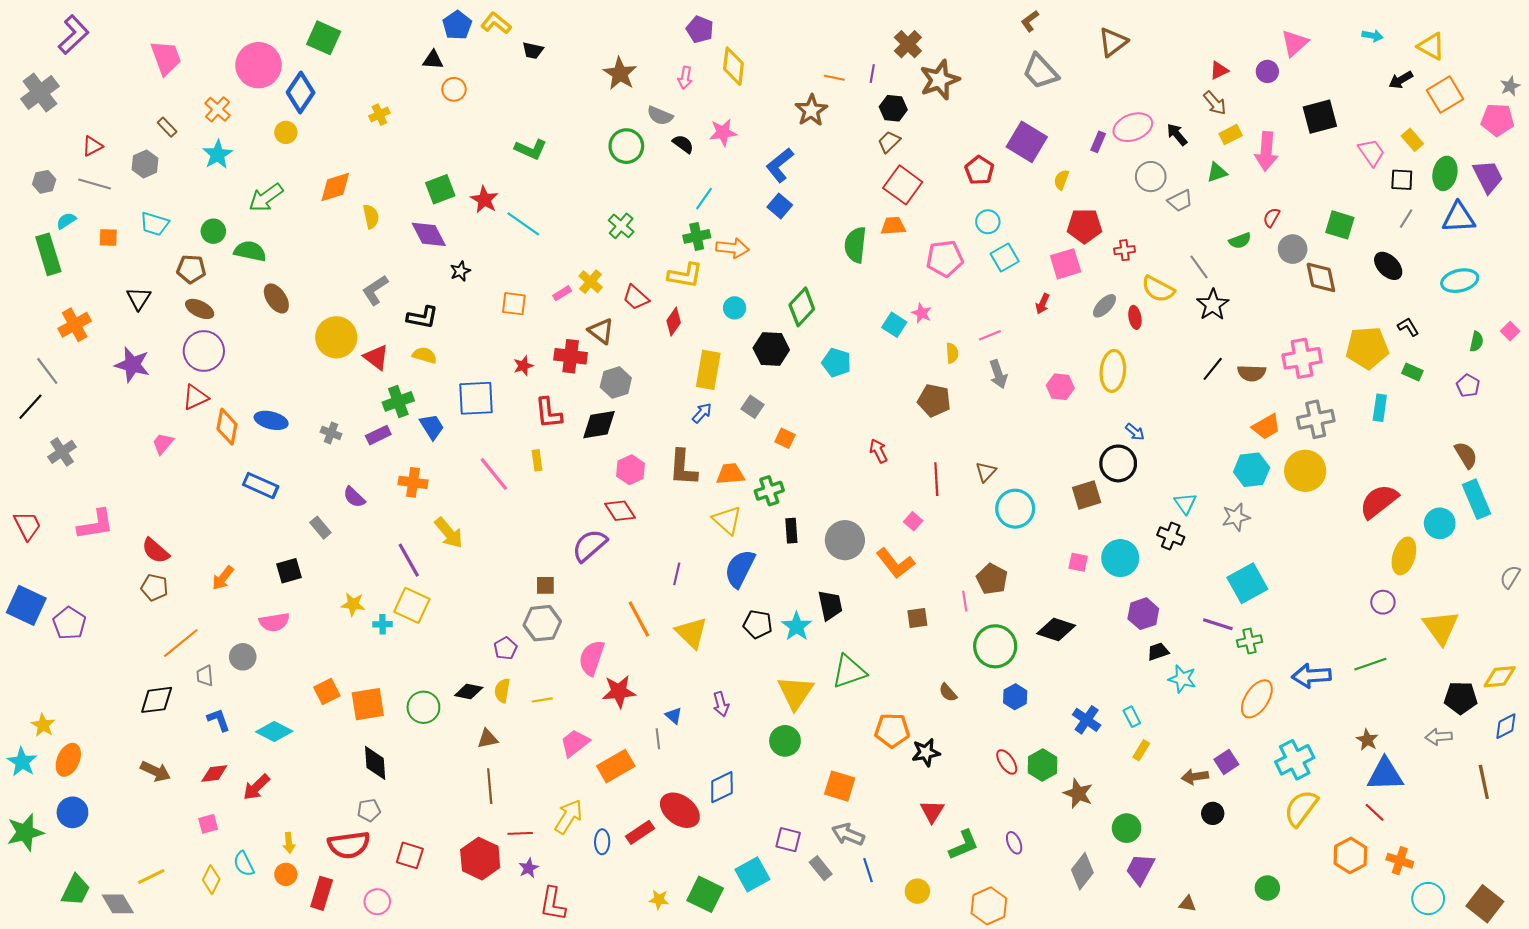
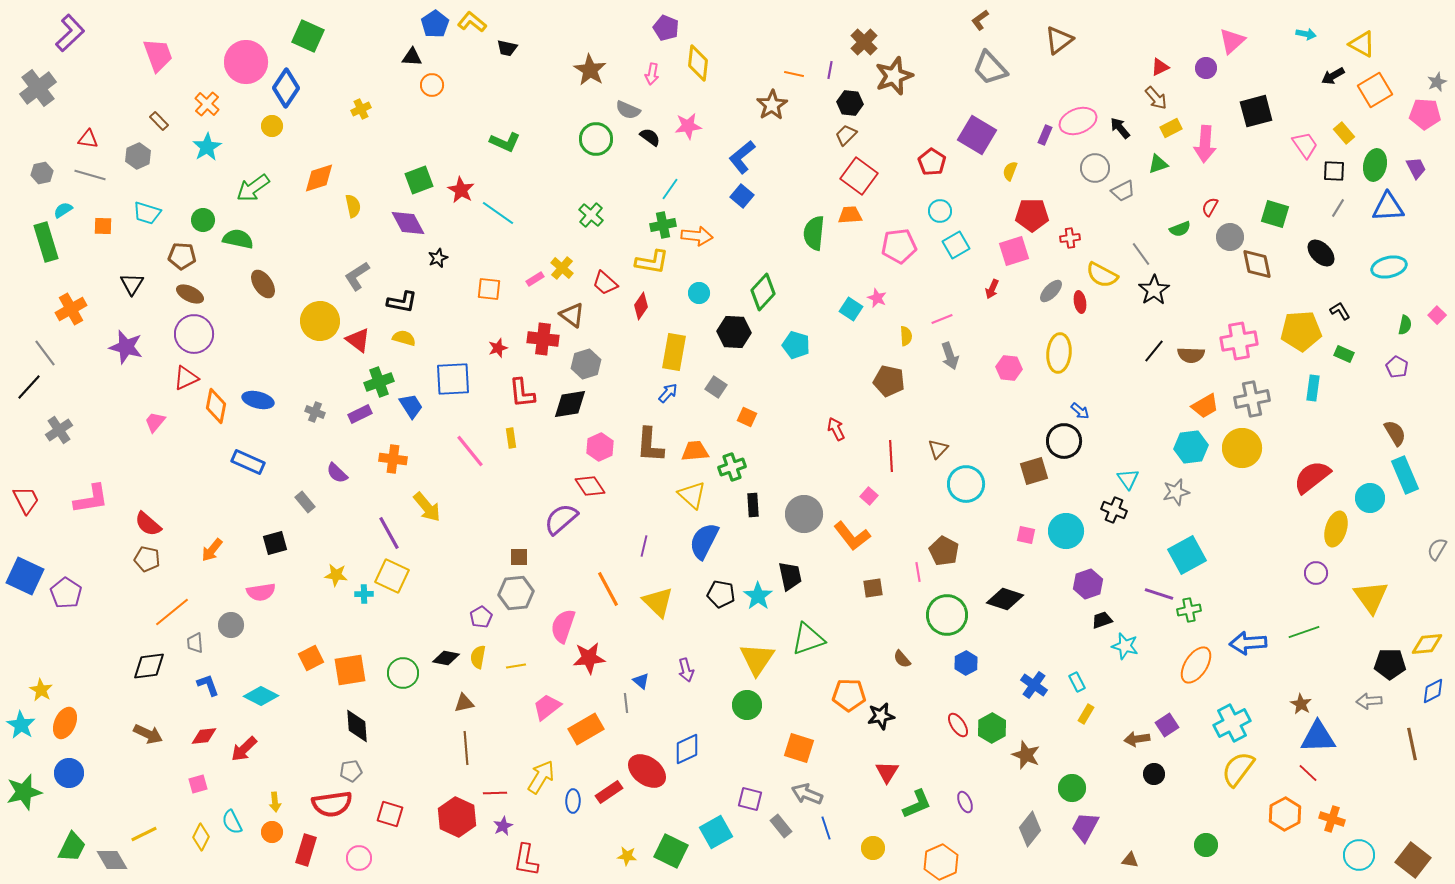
red triangle: (92, 146) -> (88, 139), turned 35
purple trapezoid: (1488, 177) -> (1416, 168), size x0.7

